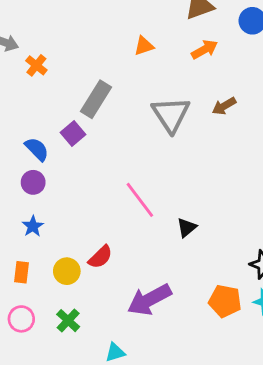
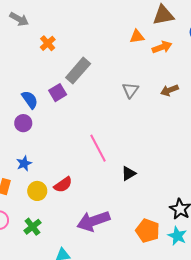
orange triangle: (144, 46) -> (137, 37), moved
orange cross: (36, 65) -> (48, 43), moved
gray triangle: (171, 114) -> (130, 90), size x0.6
blue star: (33, 226) -> (24, 163), moved

